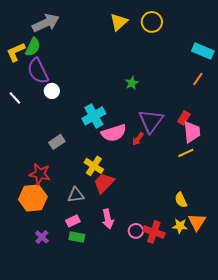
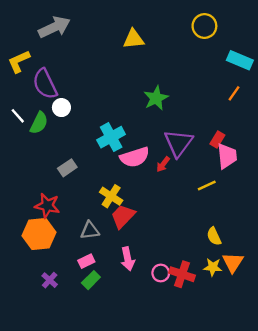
yellow triangle: (119, 22) -> (134, 39), moved, turned 36
yellow circle: (152, 22) -> (204, 26), moved
green semicircle: (33, 47) -> (39, 123), moved
green star: (132, 83) -> (156, 98), size x1.5
yellow line: (186, 153) -> (207, 186), moved
green rectangle: (77, 237) -> (91, 280), turned -56

